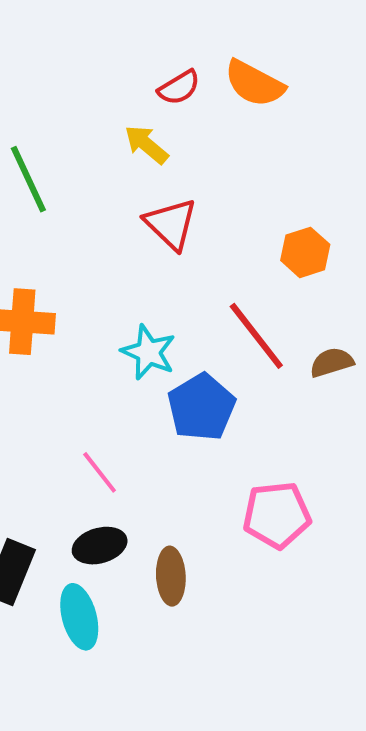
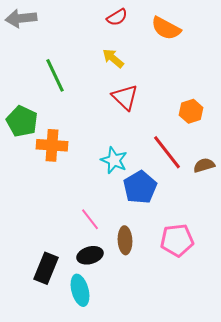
red semicircle: (179, 88) -> (117, 17), moved
brown ellipse: (171, 576) -> (125, 240), moved

